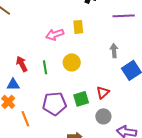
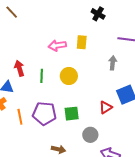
gray arrow: (114, 51) -> (113, 63), moved
red triangle: (103, 92) -> (106, 107), moved
orange line: (25, 119) -> (20, 117), moved

